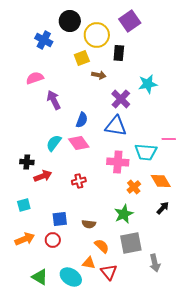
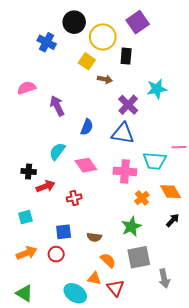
yellow square: (82, 58) -> (87, 61), turned -35
pink semicircle: (35, 78) -> (26, 88), moved
pink diamond: (79, 143) -> (86, 165), moved
red cross: (79, 181) -> (74, 198), moved
green triangle: (40, 277) -> (24, 293), moved

